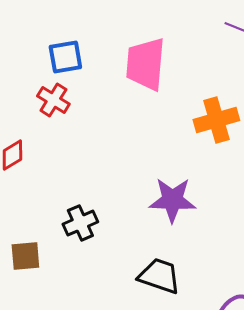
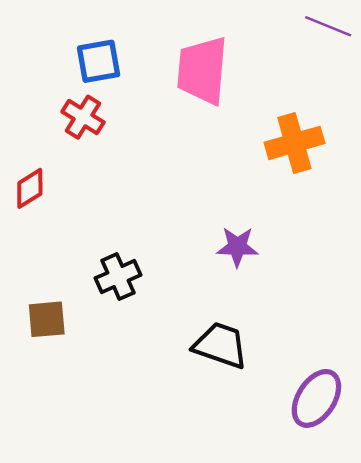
purple star: (172, 200) -> (237, 247), size x0.7

